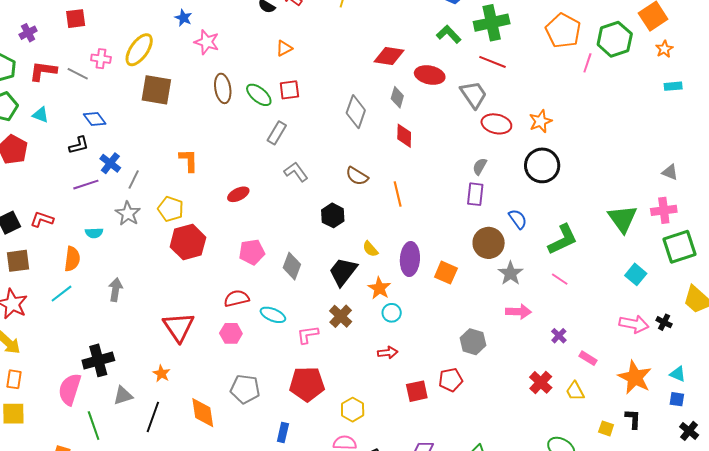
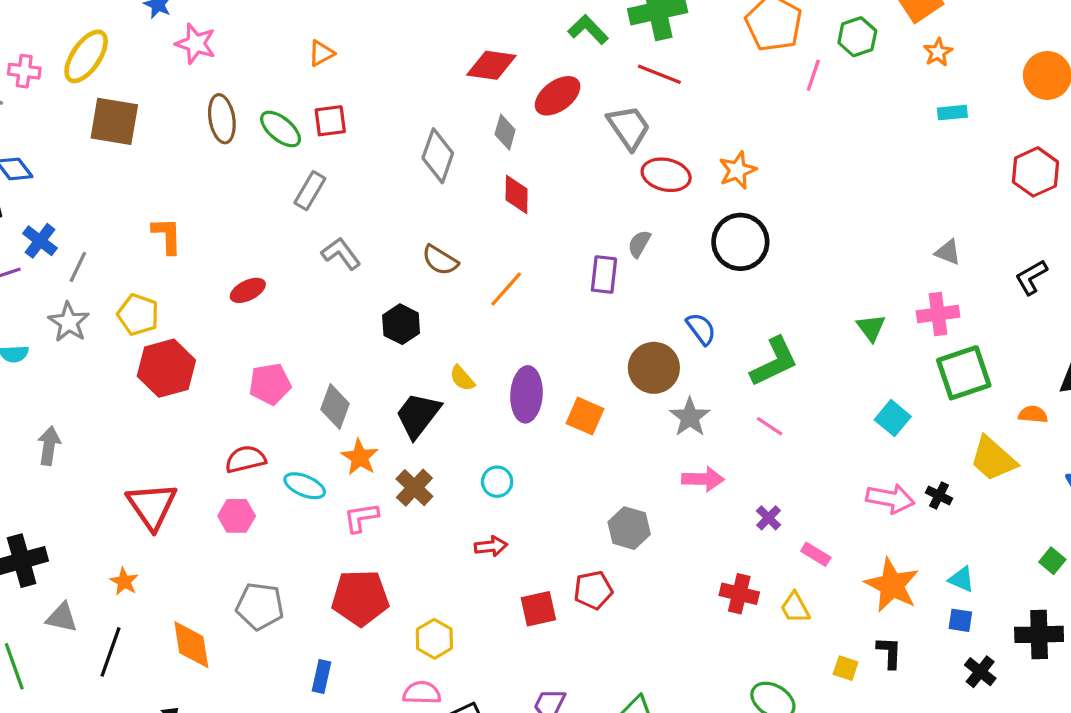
green hexagon: (615, 39) -> (857, 37), size x0.7
red ellipse: (430, 75) -> (558, 96), turned -48
orange line: (398, 194) -> (506, 289), turned 55
purple rectangle: (475, 194) -> (604, 275), moved
green triangle: (623, 219) -> (871, 328), size x0.6
orange star: (379, 288) -> (360, 457), moved
red cross: (541, 382) -> (739, 594), turned -30
gray triangle: (123, 396) -> (62, 618), turned 30

